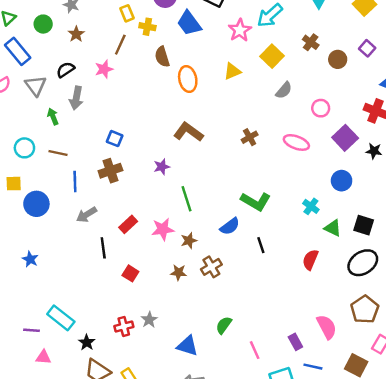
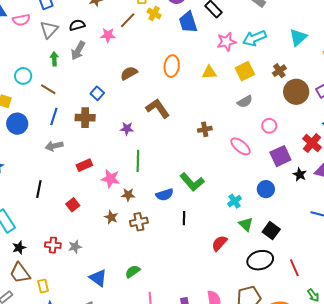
brown semicircle: (162, 57) -> (129, 73), moved, turned 60
brown circle: (338, 59) -> (296, 92), size x1.6
black line: (103, 248) -> (39, 189), moved

